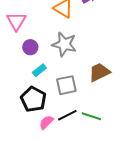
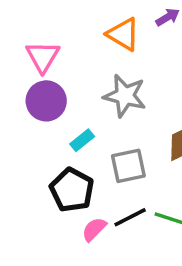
purple circle: (30, 47) -> (46, 101), moved, size x1.5

